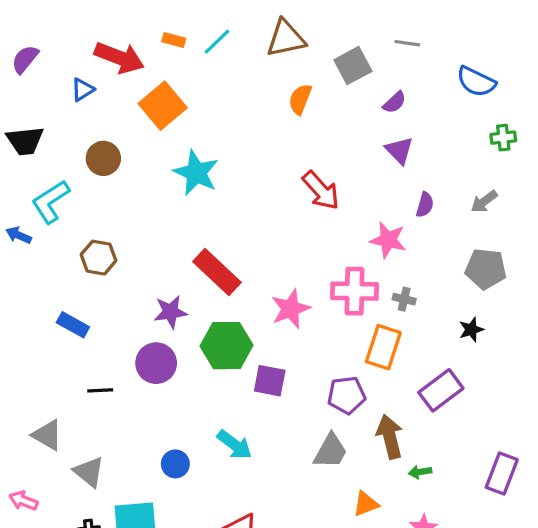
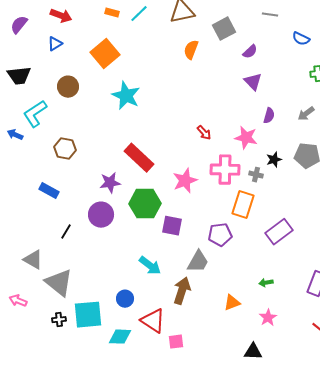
gray line: (407, 43) -> (270, 15), moved
red arrow: (119, 58) -> (61, 16), moved, size x0.7
blue semicircle: (476, 82) -> (301, 39), size x0.7
red arrow: (321, 190) -> (204, 133), moved, size x0.6
black star: (471, 330) -> (274, 160), moved
black line: (100, 390) -> (66, 232), turned -56
brown arrow: (390, 437) -> (182, 291), moved, turned 32
gray trapezoid: (331, 451) -> (198, 262), moved
blue circle: (175, 464) -> (125, 299), moved
gray triangle: (89, 472) -> (59, 283), size x1.4

